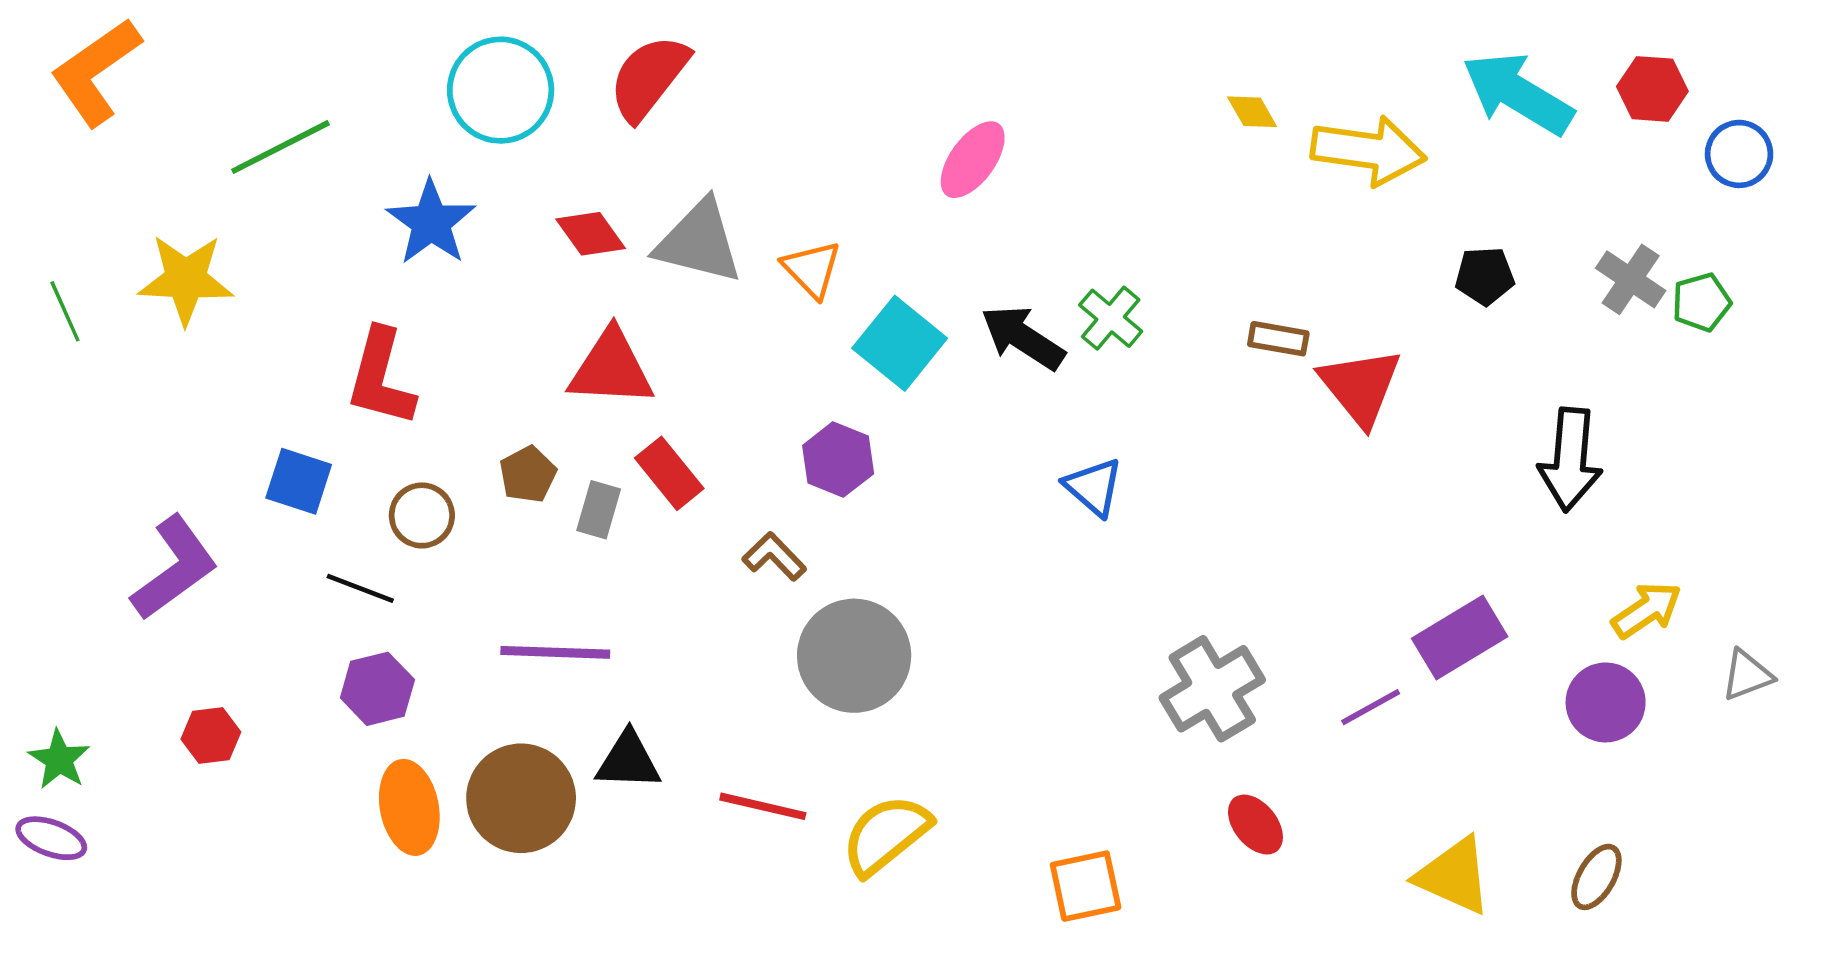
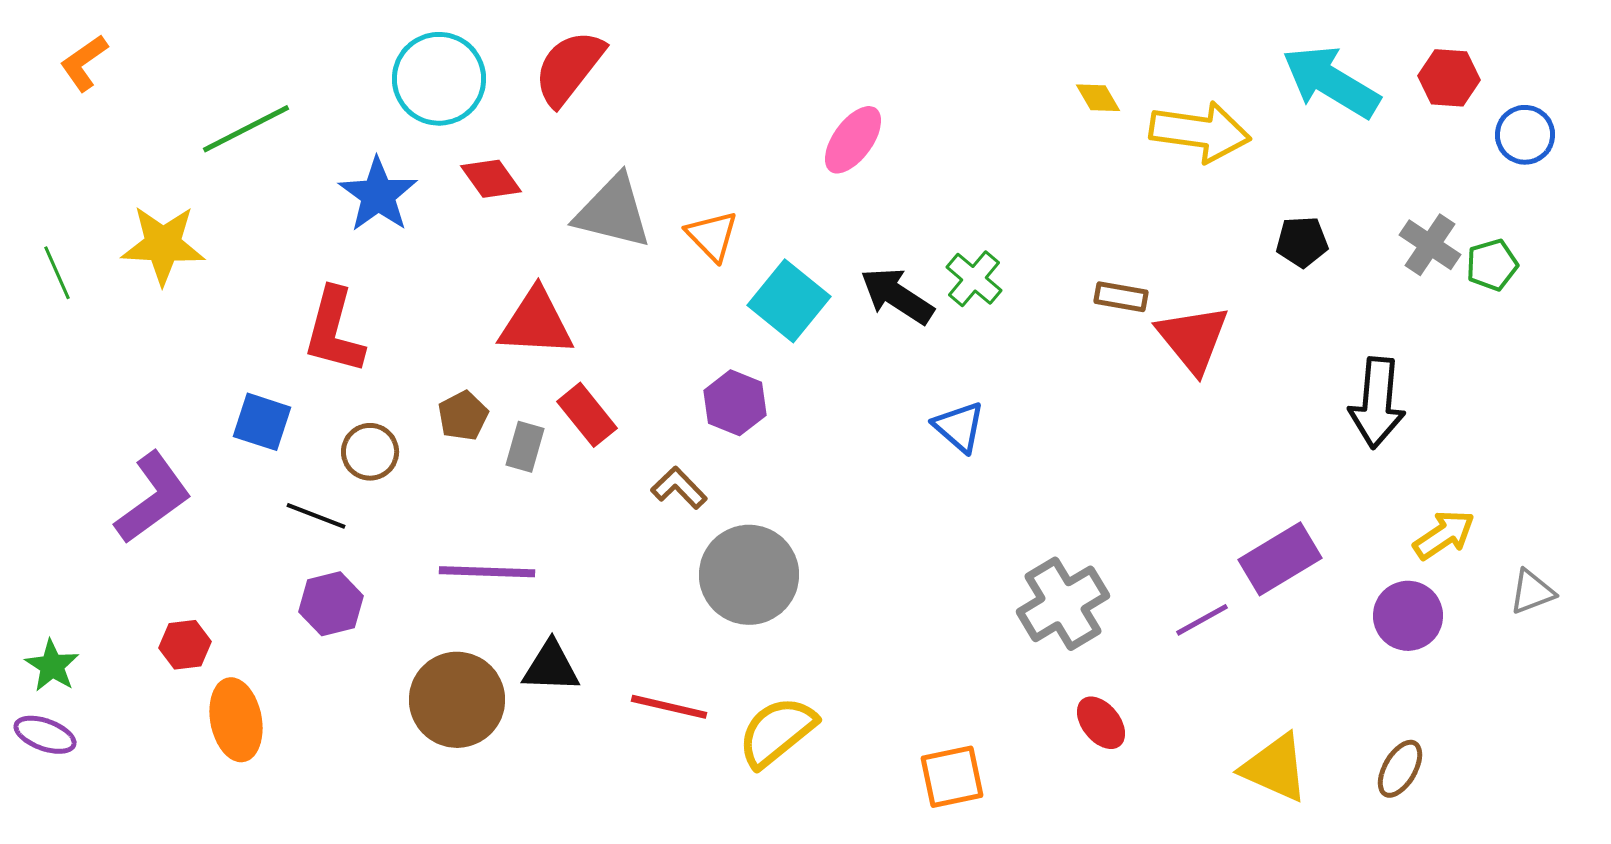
orange L-shape: (96, 72) -> (84, 63), size x0.6
red diamond: (591, 234) -> (491, 179), moved
orange ellipse: (409, 807) -> (236, 720), moved

